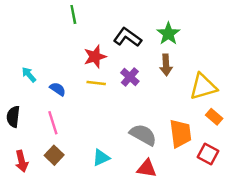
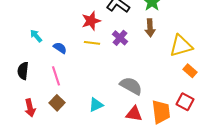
orange trapezoid: (180, 134) -> (161, 112), moved

